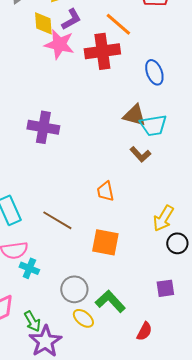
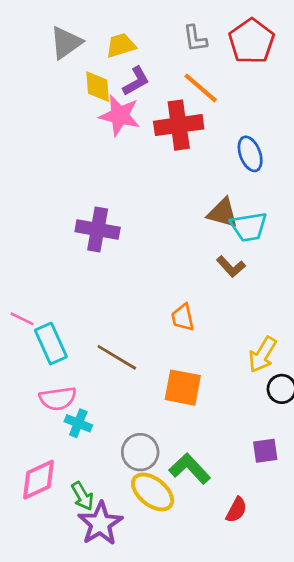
yellow ellipse: (83, 318) -> (153, 492), size x1.5

